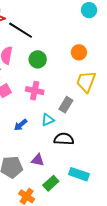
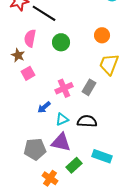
pink cross: (35, 91) -> (64, 88), moved, turned -36
cyan triangle: (48, 120) -> (62, 119), moved
purple triangle: (38, 160) -> (61, 142), size x1.5

